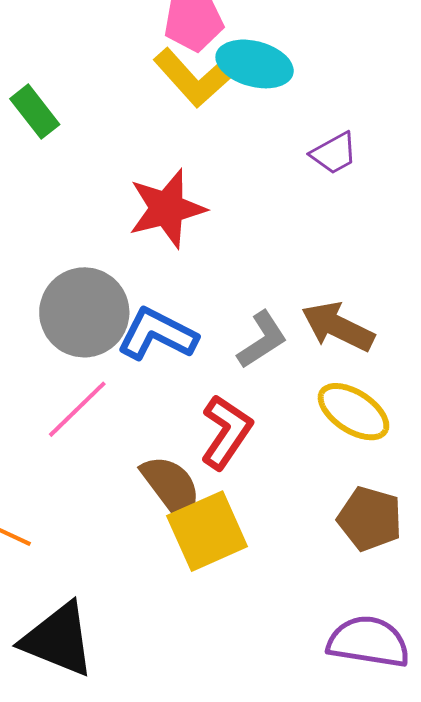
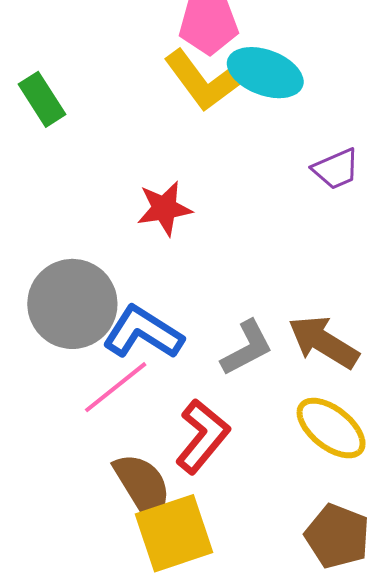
red star: (167, 209) -> (164, 208), size x0.7
pink line: (77, 409) -> (116, 387), moved

